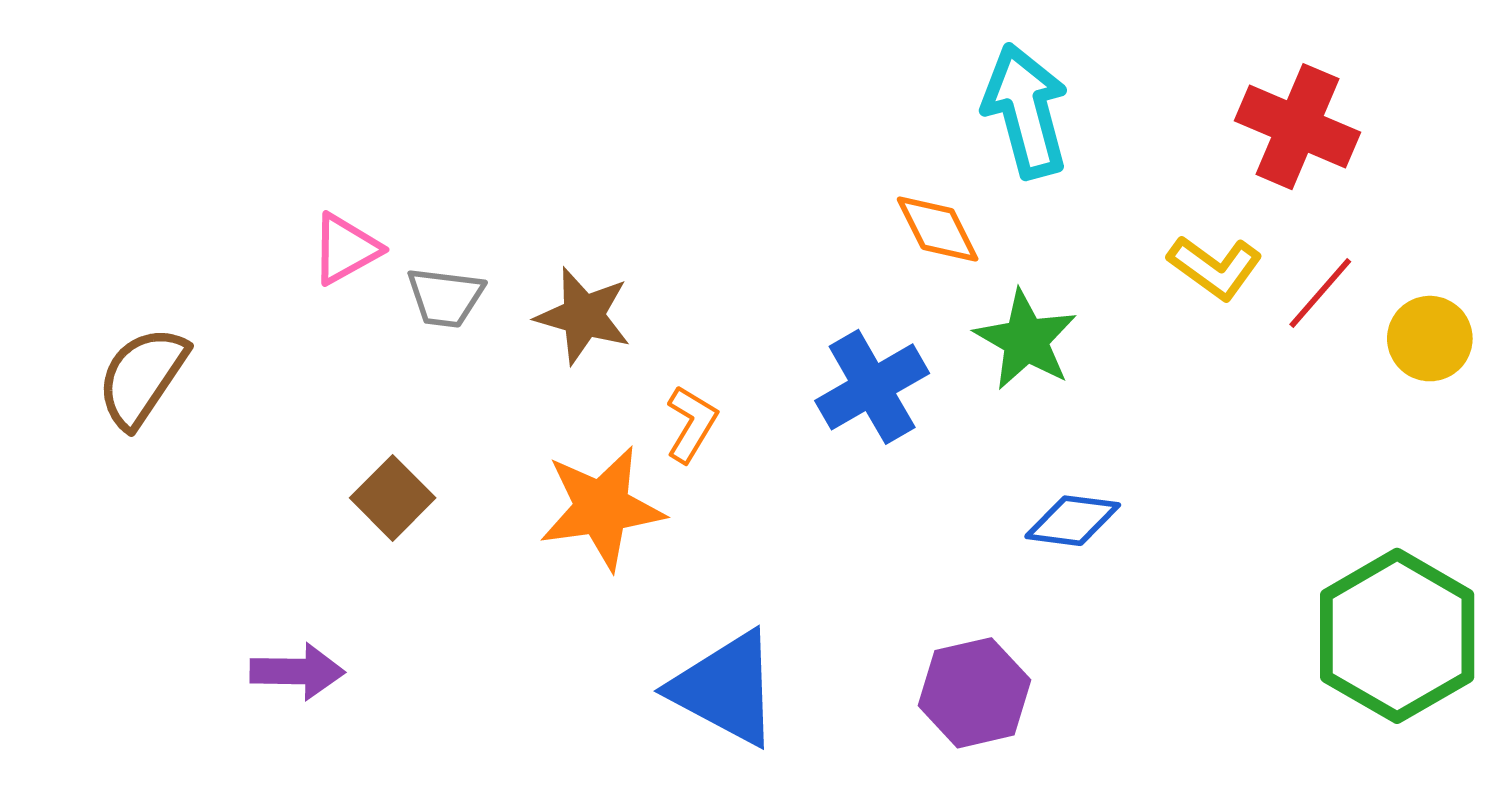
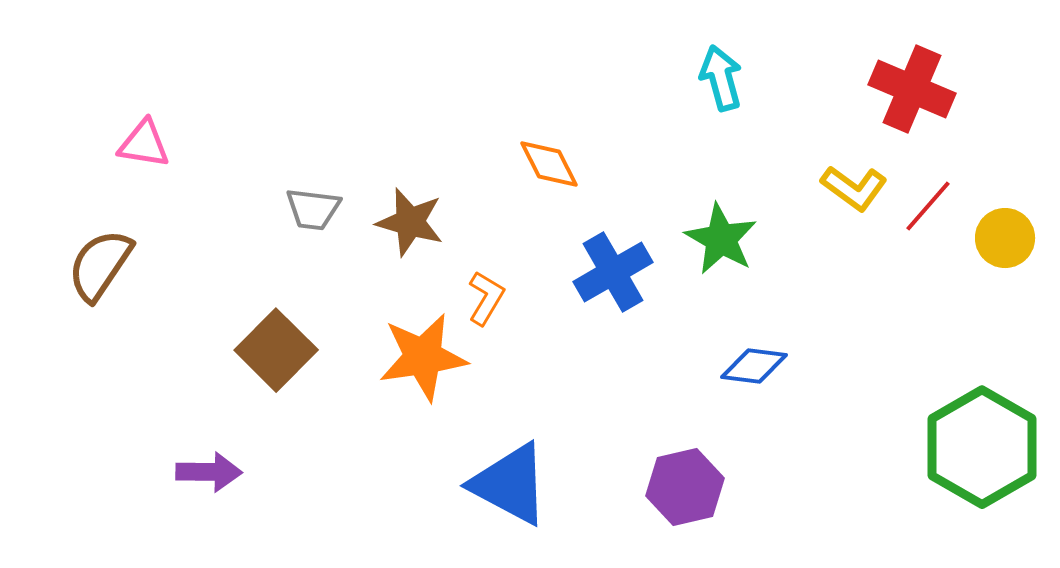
cyan arrow: (1026, 111) -> (721, 78), size x0.7
orange diamond: (938, 229) -> (549, 164), moved
pink triangle: (346, 249) -> (144, 144), moved, turned 38
brown square: (393, 498) -> (276, 350), size x1.4

